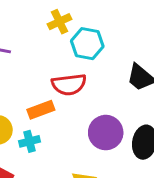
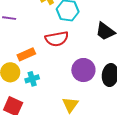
orange rectangle: (41, 110) -> (26, 54), moved

